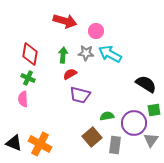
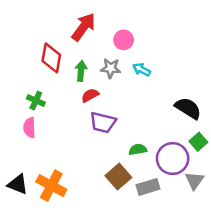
red arrow: (65, 21) -> (84, 27), turned -70
red diamond: (30, 54) -> (51, 58), moved
cyan arrow: (110, 54) -> (142, 70), size x0.6
green square: (154, 110) -> (198, 142), turned -32
gray rectangle: (115, 145) -> (148, 187), turned 66

